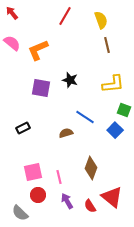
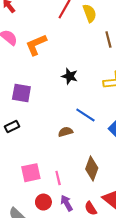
yellow semicircle: (101, 20) -> (90, 13), moved
purple square: (41, 88) -> (21, 93), moved
black rectangle: (23, 128) -> (12, 127), moved
red circle: (38, 195) -> (43, 202), moved

